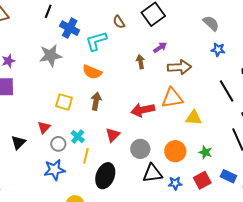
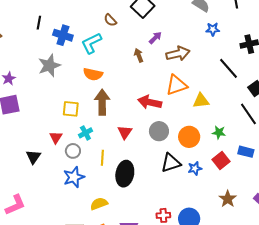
brown arrow: (96, 101) -> (102, 102), size x1.4
red arrow: (143, 110) -> (150, 102), turned 35
cyan cross: (78, 137) -> (85, 133), moved, turned 32
gray circle: (140, 149) -> (159, 131), moved

